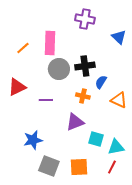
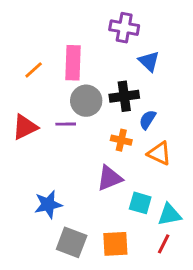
blue triangle: (119, 37) -> (149, 61), moved
purple line: (46, 100) -> (66, 124), moved
orange triangle: (119, 100) -> (159, 153), moved

